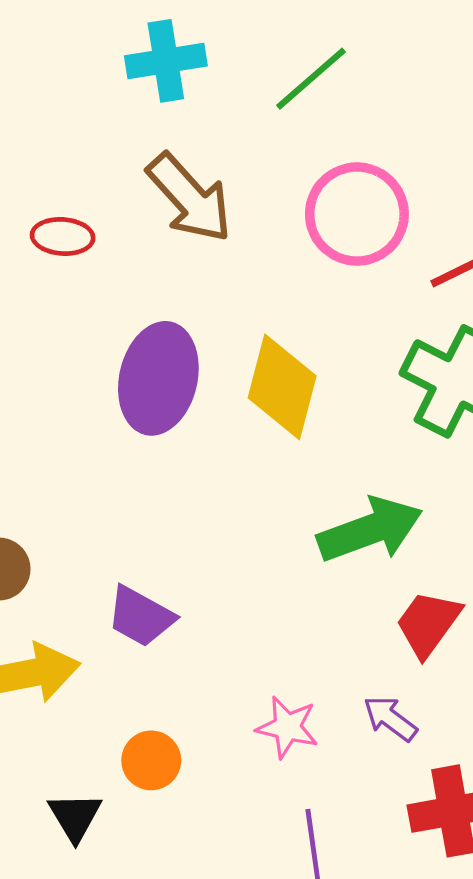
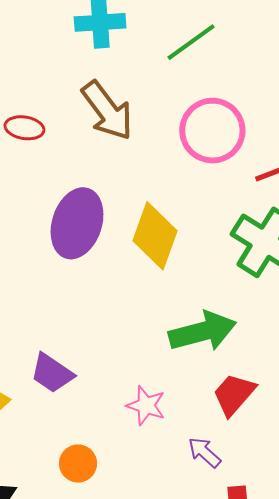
pink star: (287, 727) -> (146, 406), moved
orange circle: (151, 760) -> (78, 463), moved

